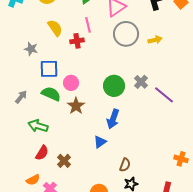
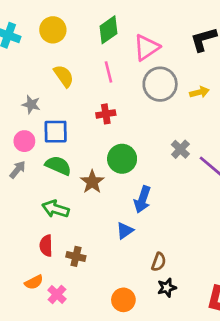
red cross: (77, 41) -> (106, 114), moved
pink circle: (71, 83) -> (24, 141), moved
green circle: (114, 86) -> (122, 159), moved
green arrow: (38, 126) -> (56, 209), moved
red semicircle: (42, 153) -> (46, 246), turned 147
brown cross: (64, 161) -> (76, 256), turned -32

